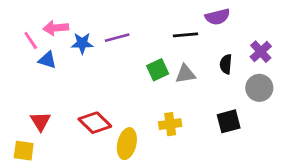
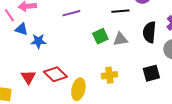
blue star: (82, 43) -> (38, 41), moved
black semicircle: (226, 64) -> (149, 32), size x1.5
red triangle: (40, 121) -> (28, 77), moved

